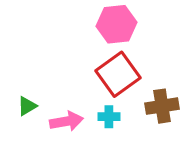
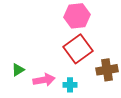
cyan cross: (109, 117) -> (70, 85), moved

